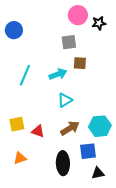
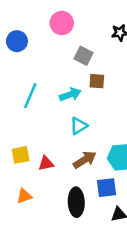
pink circle: (78, 15) -> (62, 23), moved
gray square: (69, 42) -> (84, 56), turned 35
red triangle: (38, 131) -> (46, 163), turned -32

